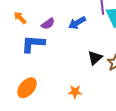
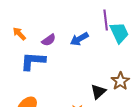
black triangle: (95, 58) -> (98, 92), moved

